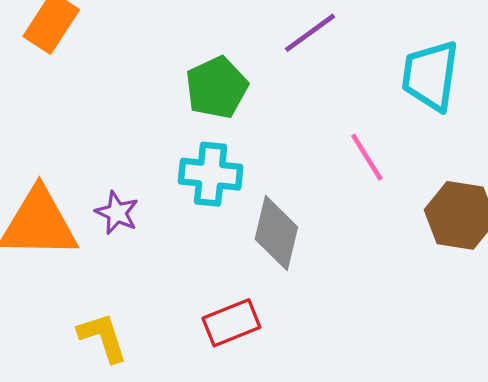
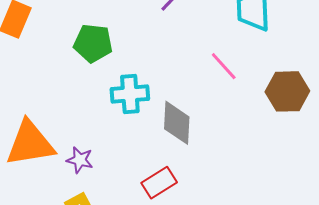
green pentagon: (217, 88) -> (93, 43), moved, turned -30
purple star: (117, 213) -> (80, 160), moved

